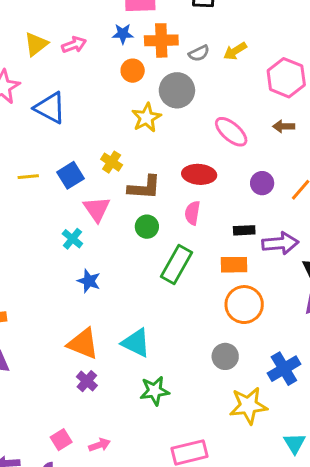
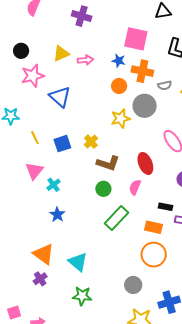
red ellipse: (199, 174) -> (145, 163), turned 50
yellow line: (28, 177) -> (35, 138), turned 56
pink triangle: (97, 209) -> (34, 171), moved

